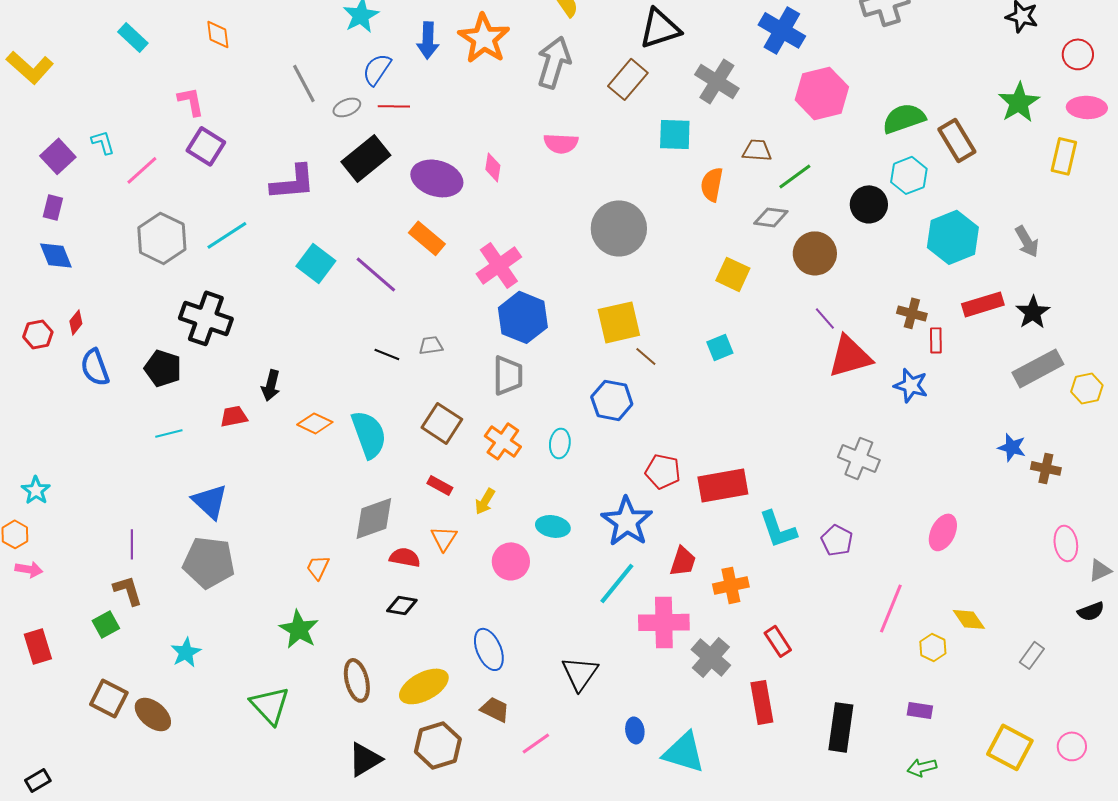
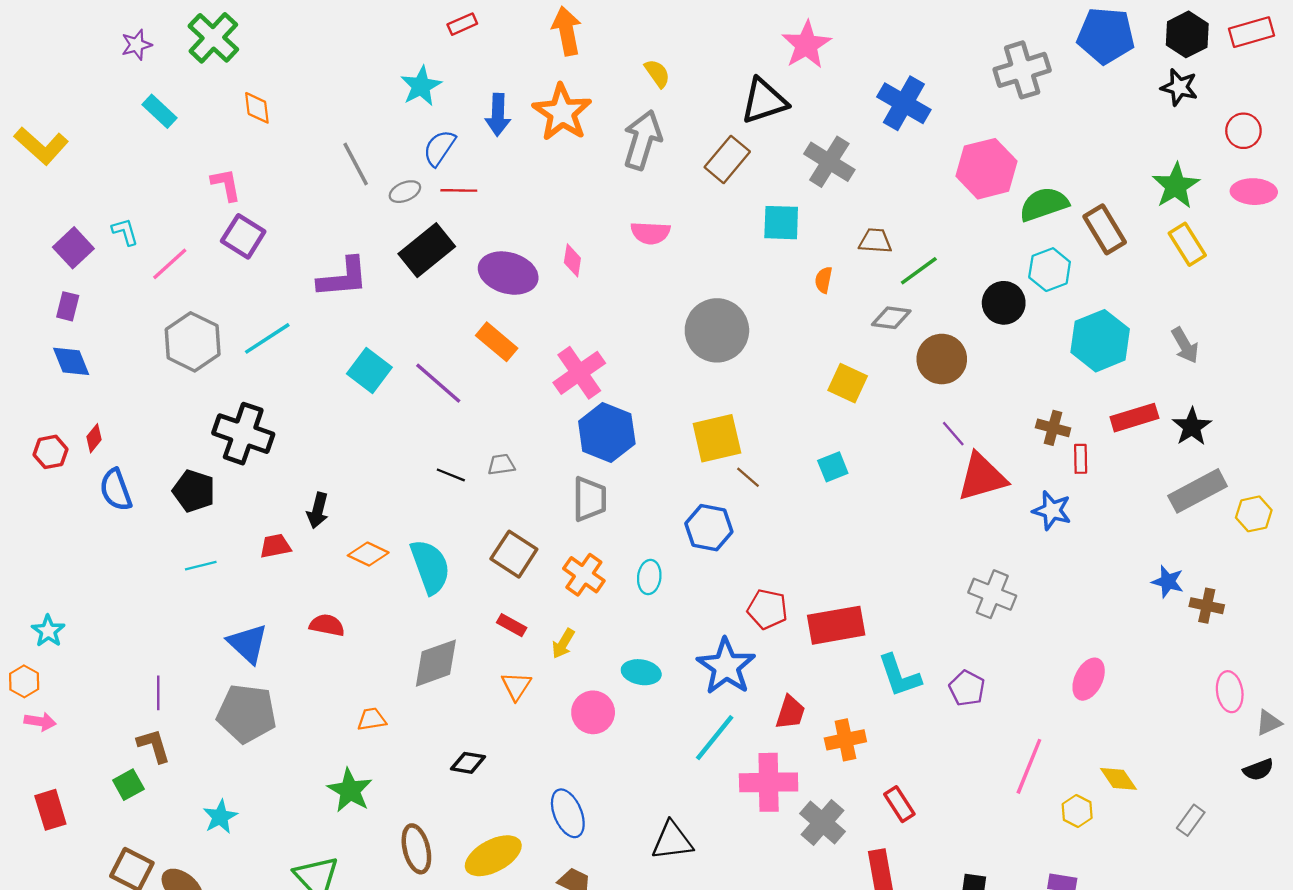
pink hexagon: (822, 93) -> (987, 169), moved
yellow rectangle: (1064, 156) -> (1187, 244), moved, turned -45
orange semicircle: (712, 184) -> (824, 280), size x0.7
red semicircle: (405, 557) -> (327, 625), moved
orange trapezoid: (318, 567) -> (372, 719), turned 56
black triangle: (580, 673) -> (672, 841), turned 48

